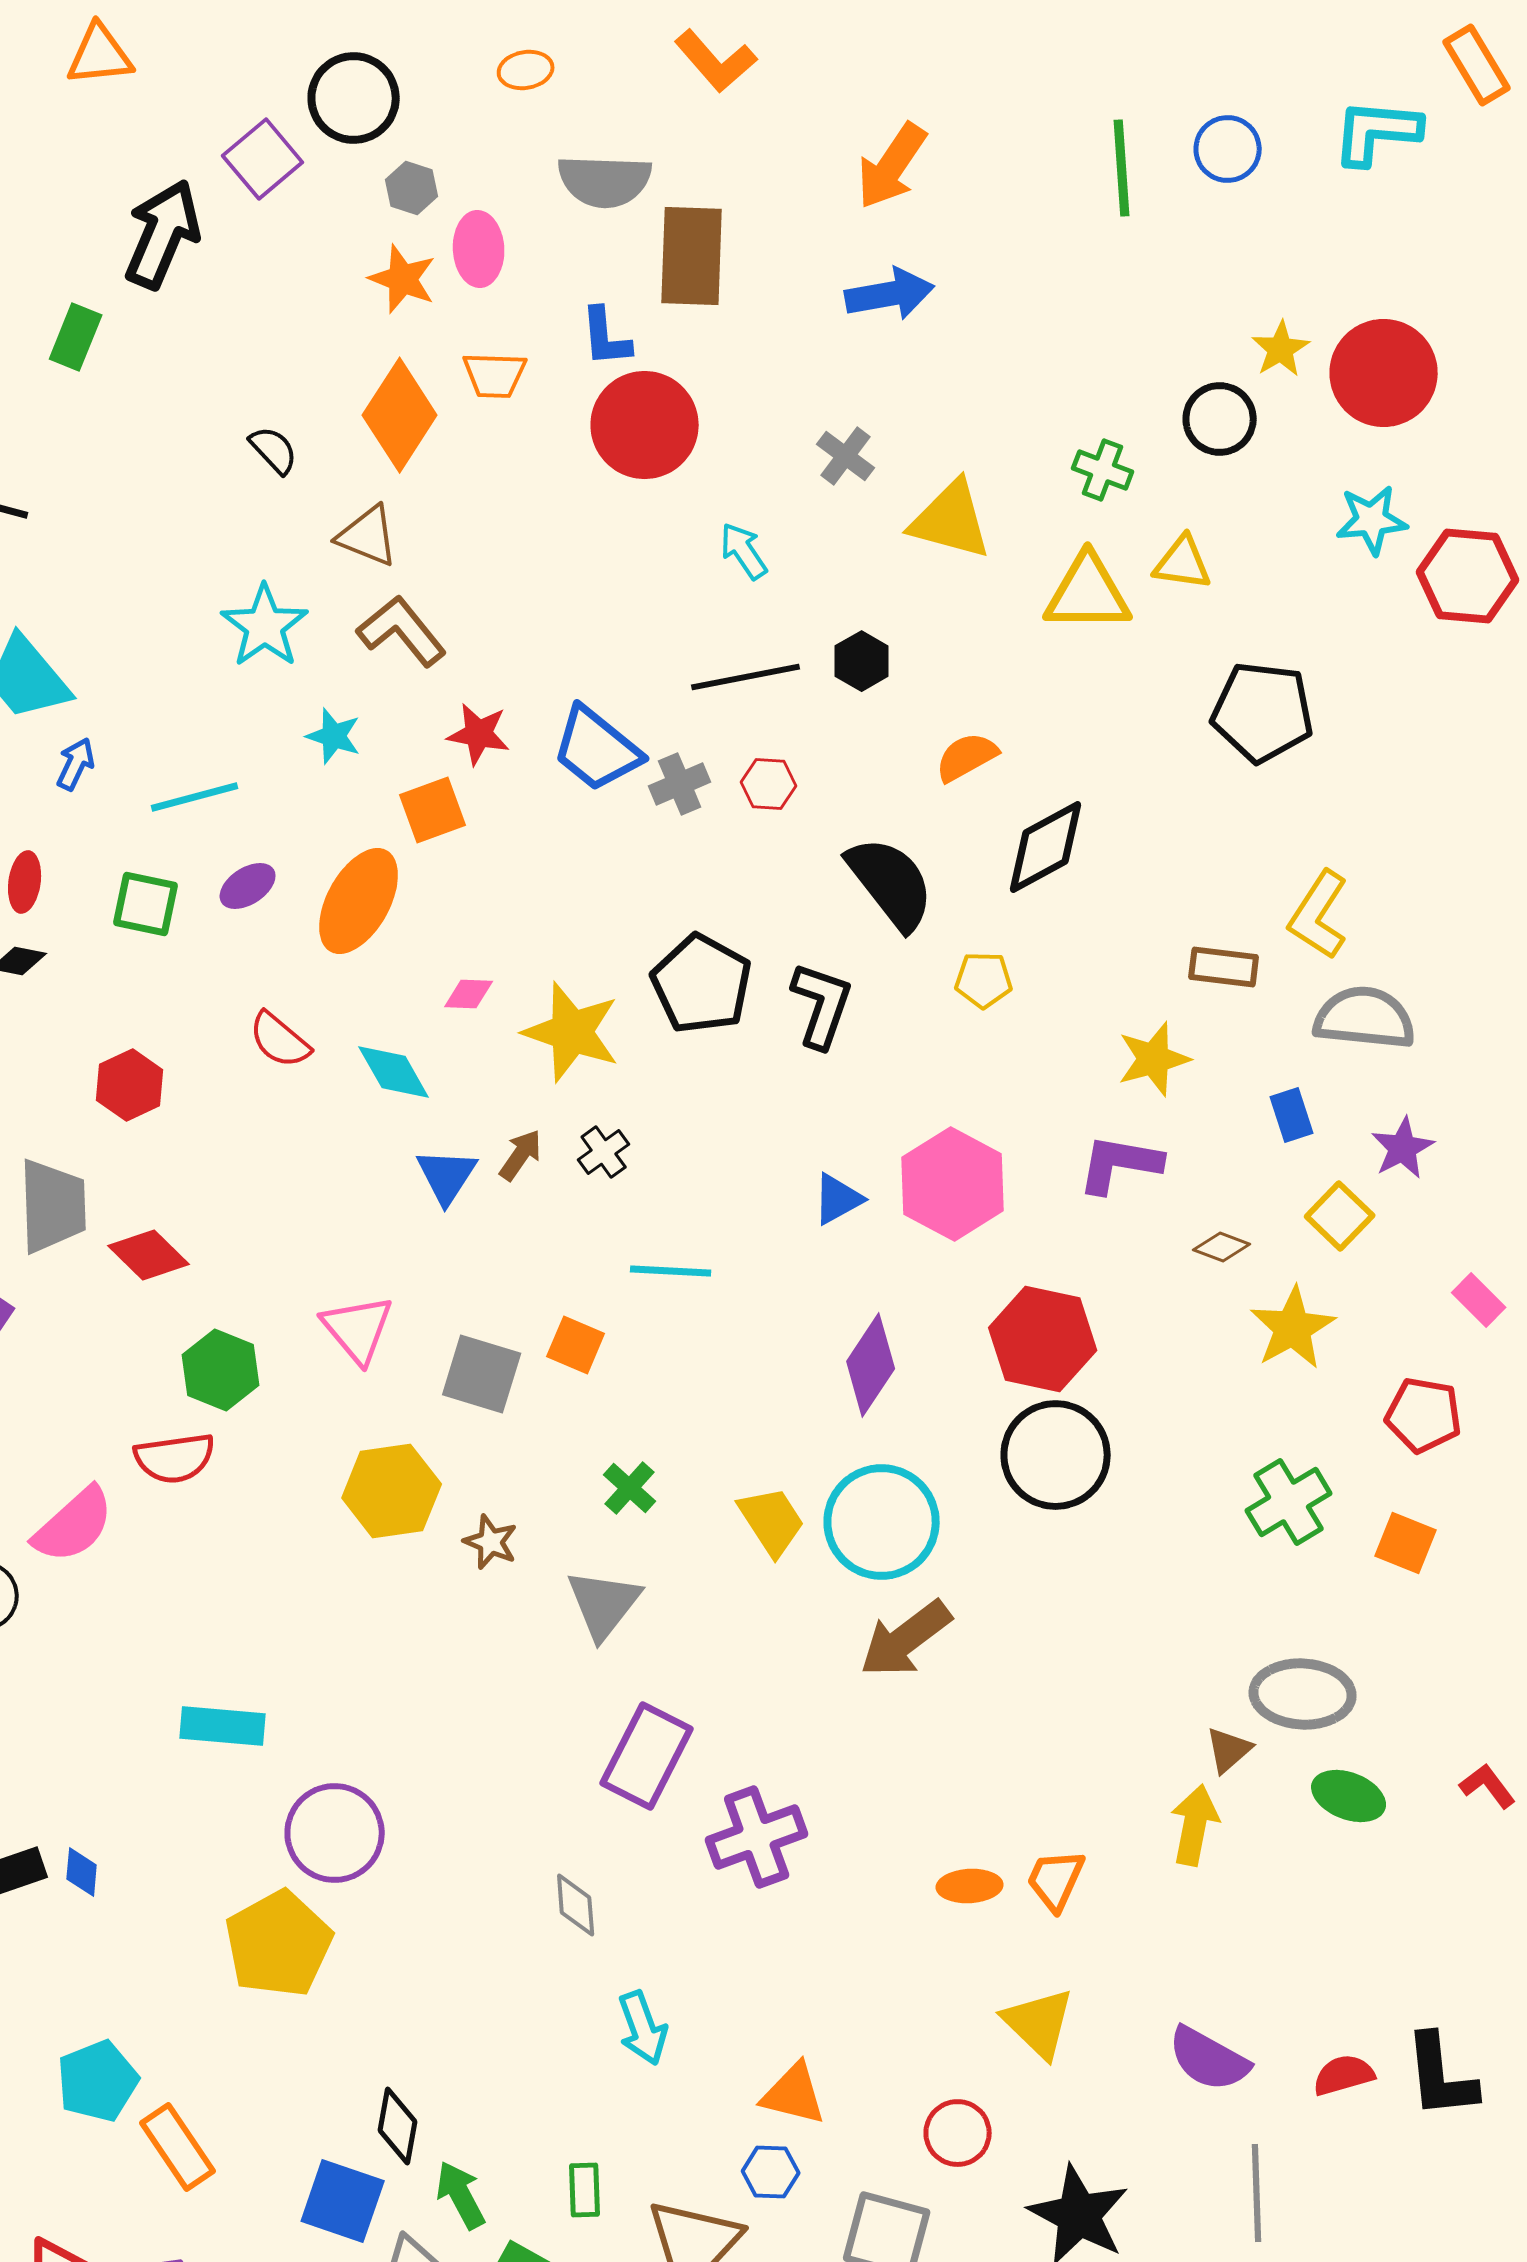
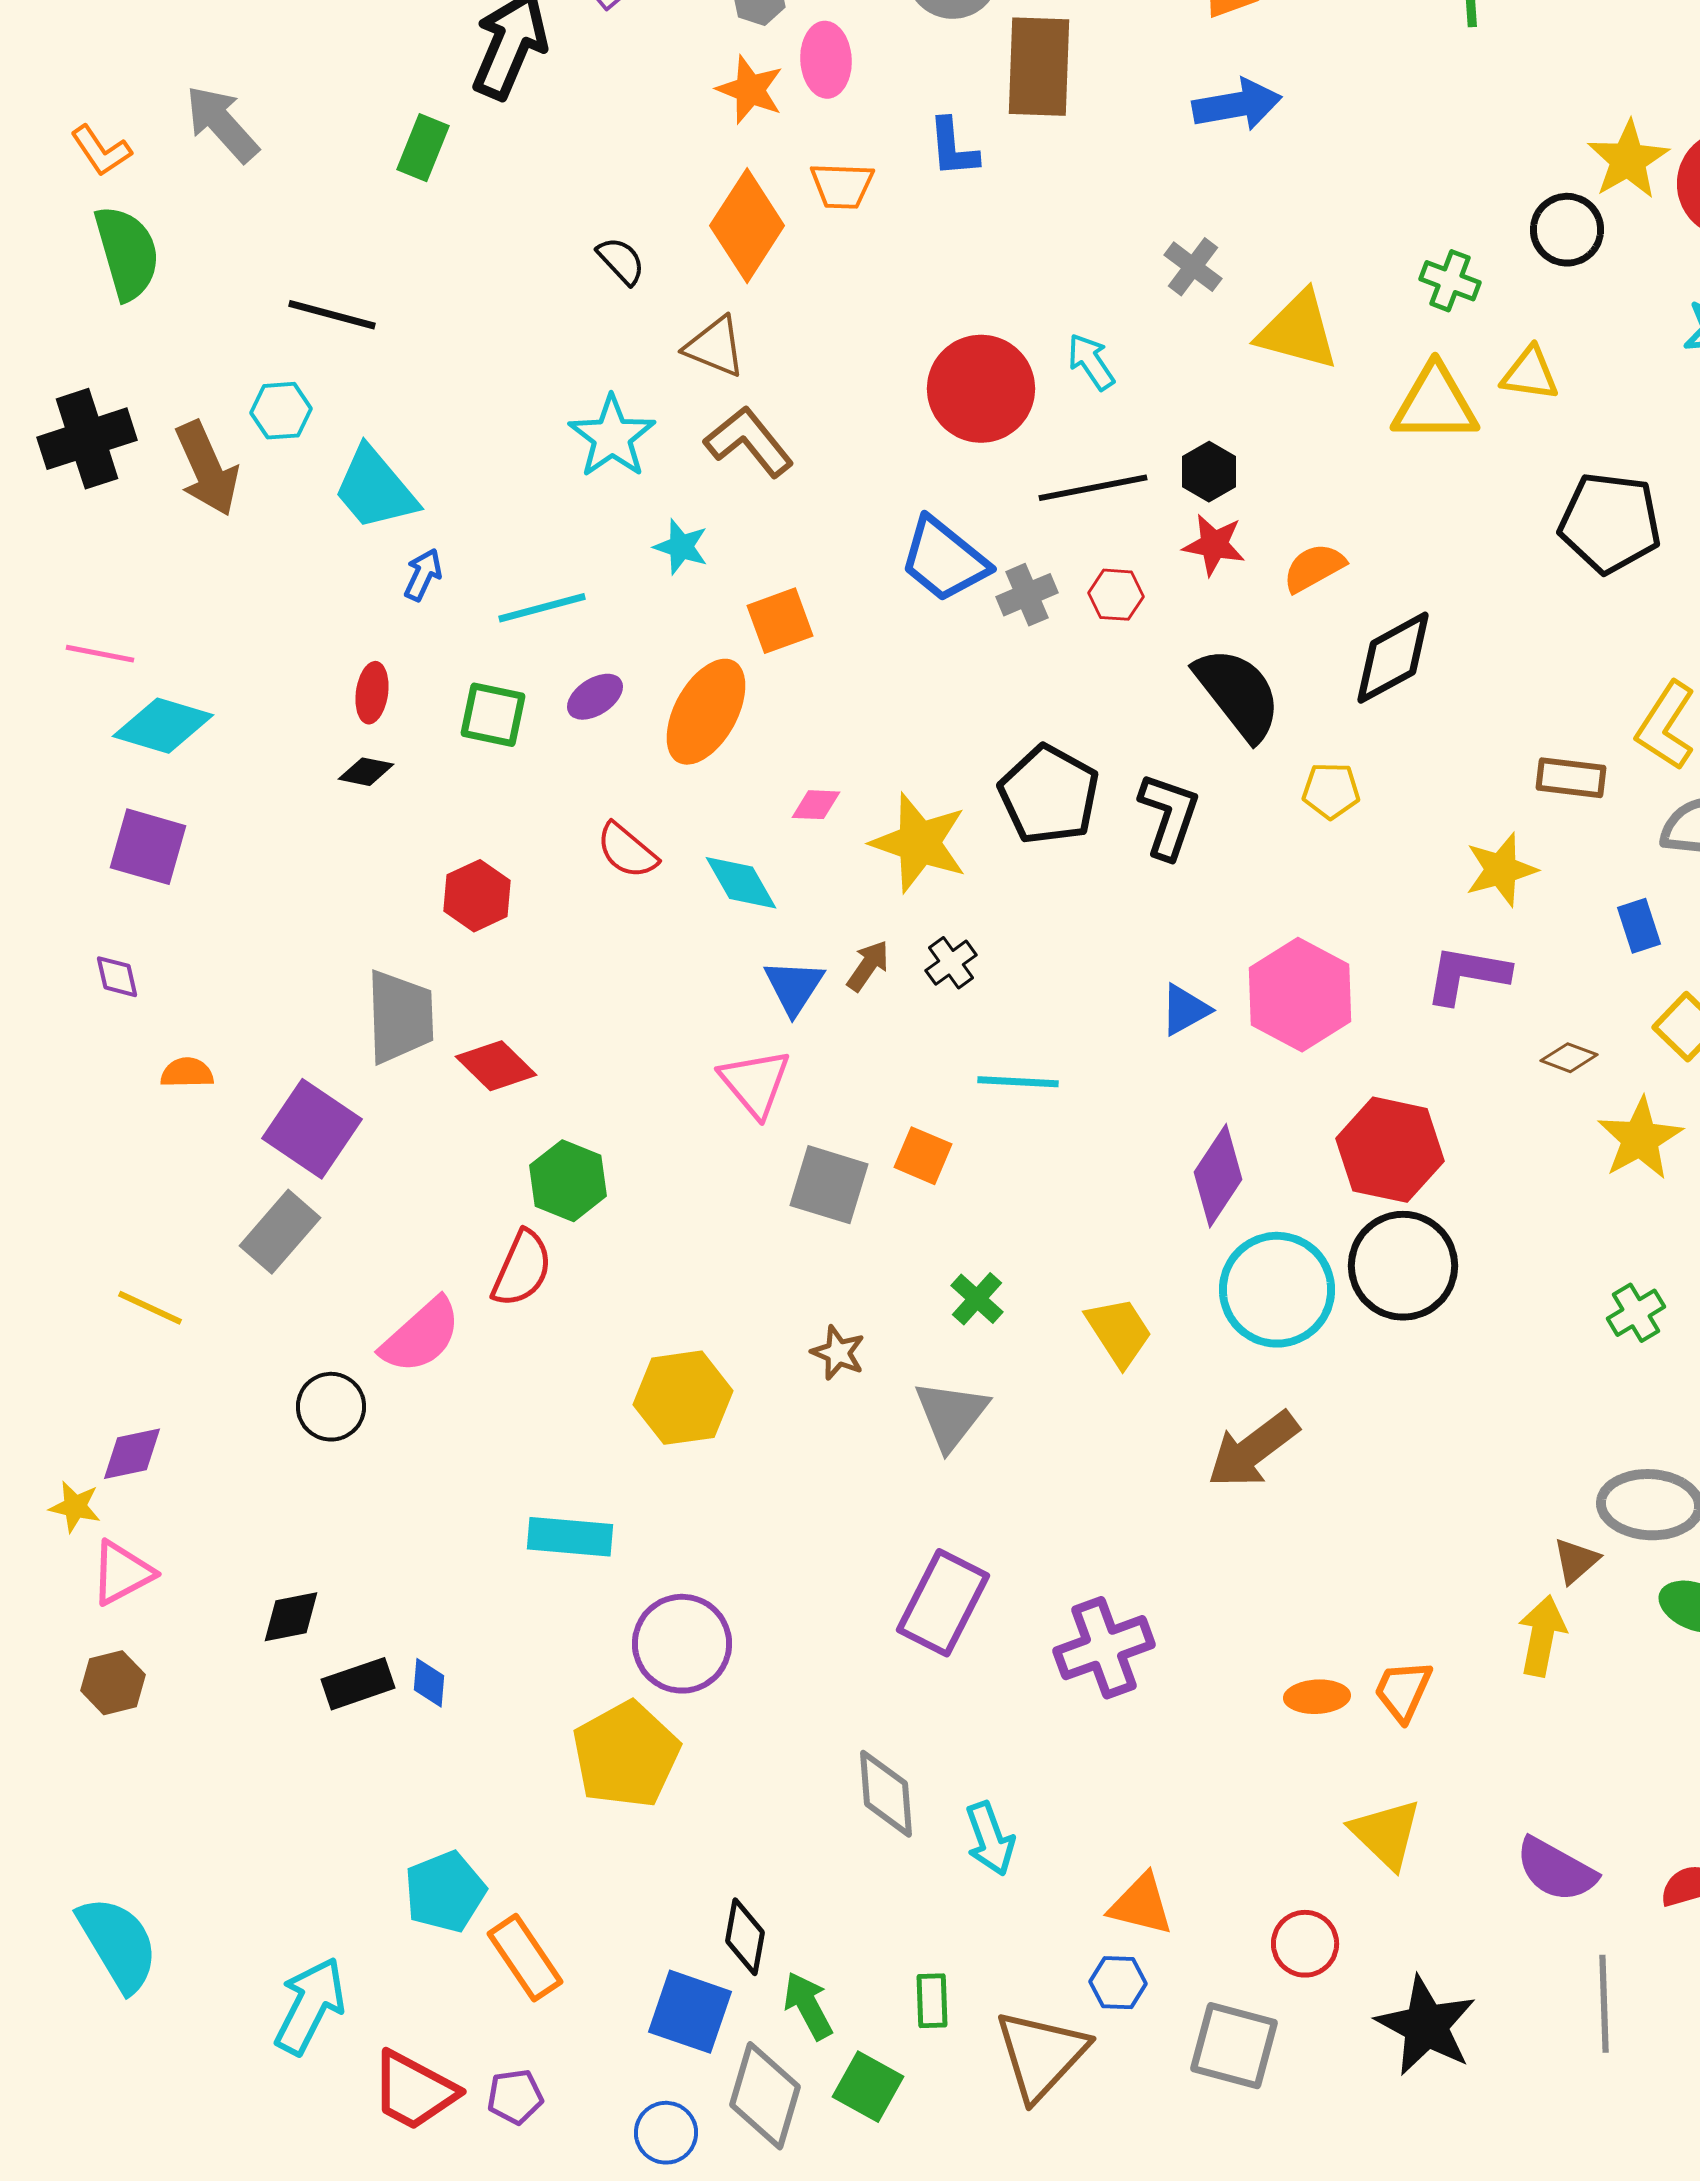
yellow star: (1281, 349) -> (1628, 160), size x1.4
red circle: (645, 425) -> (981, 389), moved
red star: (479, 734) -> (1214, 545), moved
pink triangle: (358, 1329) -> (755, 1083), moved
red semicircle: (175, 1458) -> (522, 1269), turned -58
yellow hexagon: (392, 1491) -> (683, 1398), moved
green cross: (1289, 1502) -> (1636, 1313), size x0.7
cyan circle: (882, 1522) -> (1277, 1290), moved
purple rectangle: (647, 1756) -> (943, 1603), moved
gray diamond: (576, 1905) -> (886, 1794), moved, size x1.4

